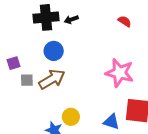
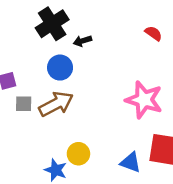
black cross: (46, 17) -> (52, 24), turned -30
black arrow: (71, 19) -> (82, 41), moved

